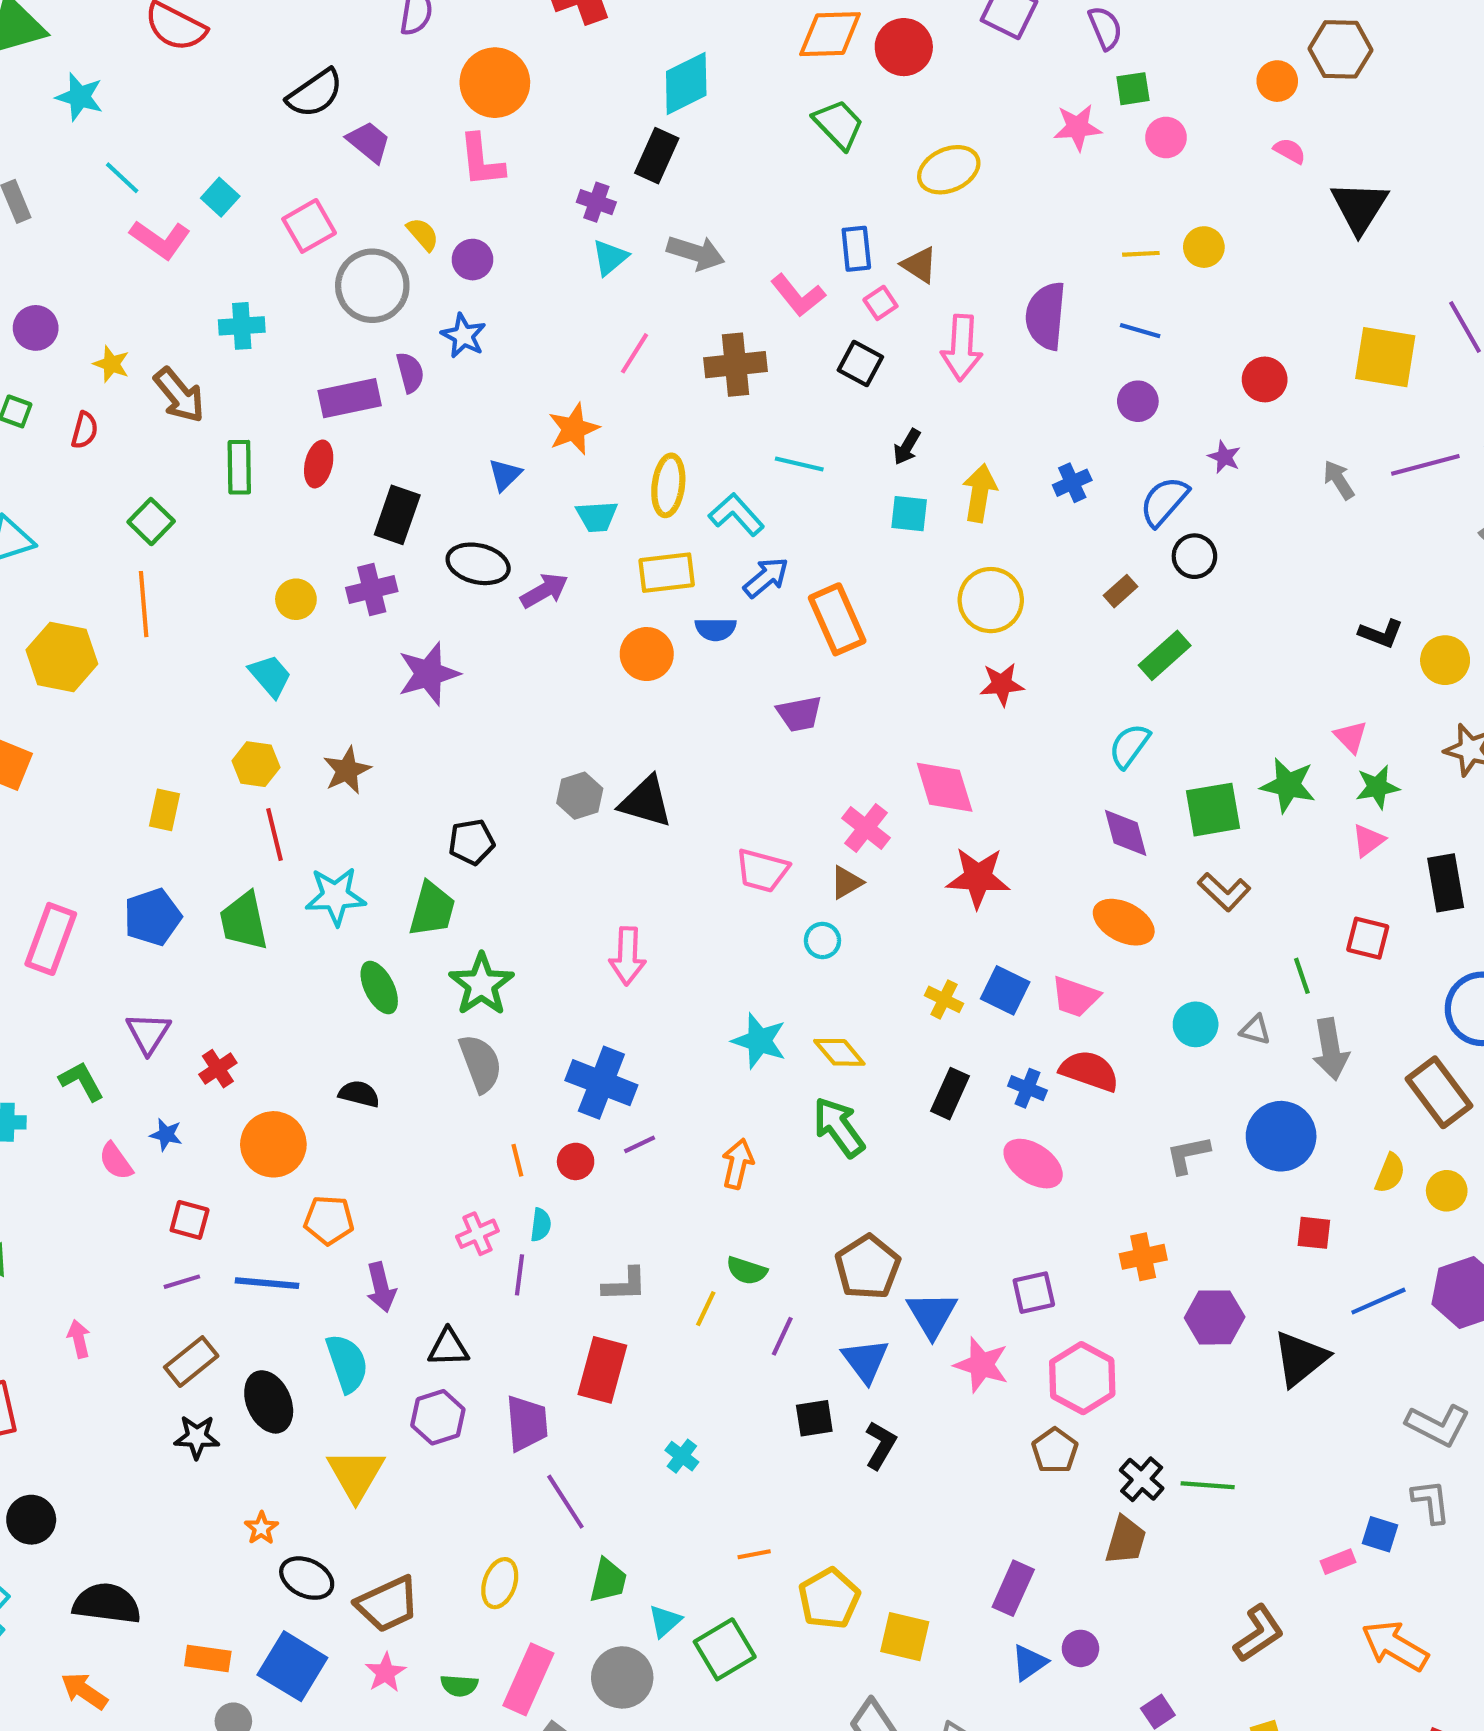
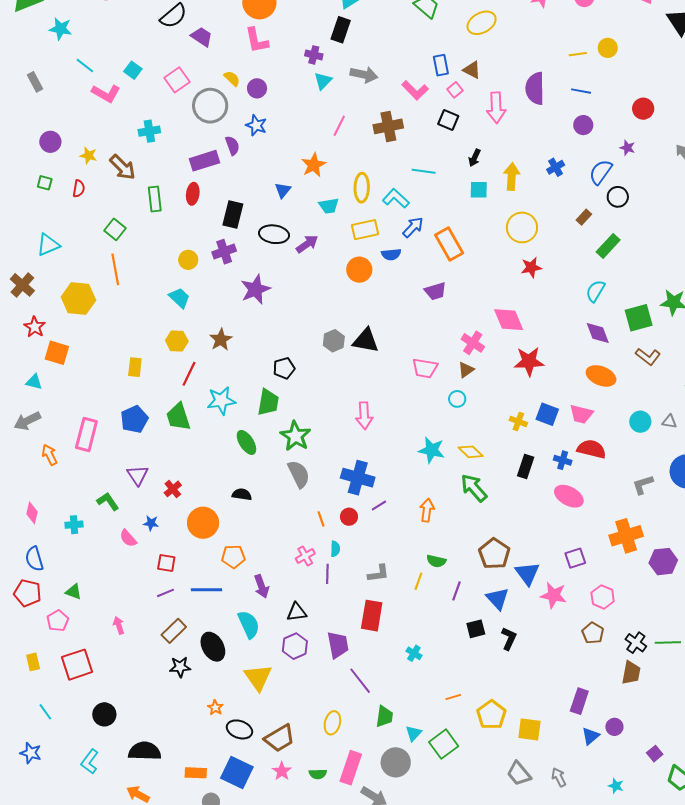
red line: (275, 834) -> (189, 374), turned 45
orange cross: (1143, 1257) -> (626, 536), size x1.5
pink hexagon: (1082, 1378) -> (603, 597), size x0.7

